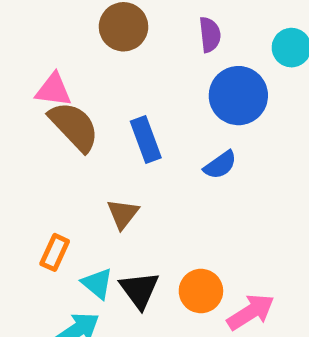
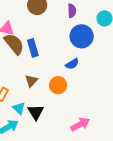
blue rectangle: (146, 140) -> (33, 48), moved
orange circle: (201, 291) -> (58, 85), moved

